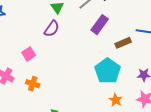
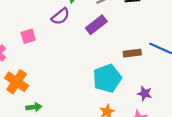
purple rectangle: (100, 25) -> (96, 25), moved
orange cross: (33, 84) -> (17, 82), moved, size x1.5

